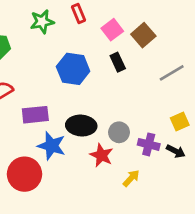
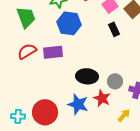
blue hexagon: (73, 69) -> (69, 23), moved
purple rectangle: (35, 115) -> (53, 52), moved
blue star: (52, 146) -> (78, 104), moved

